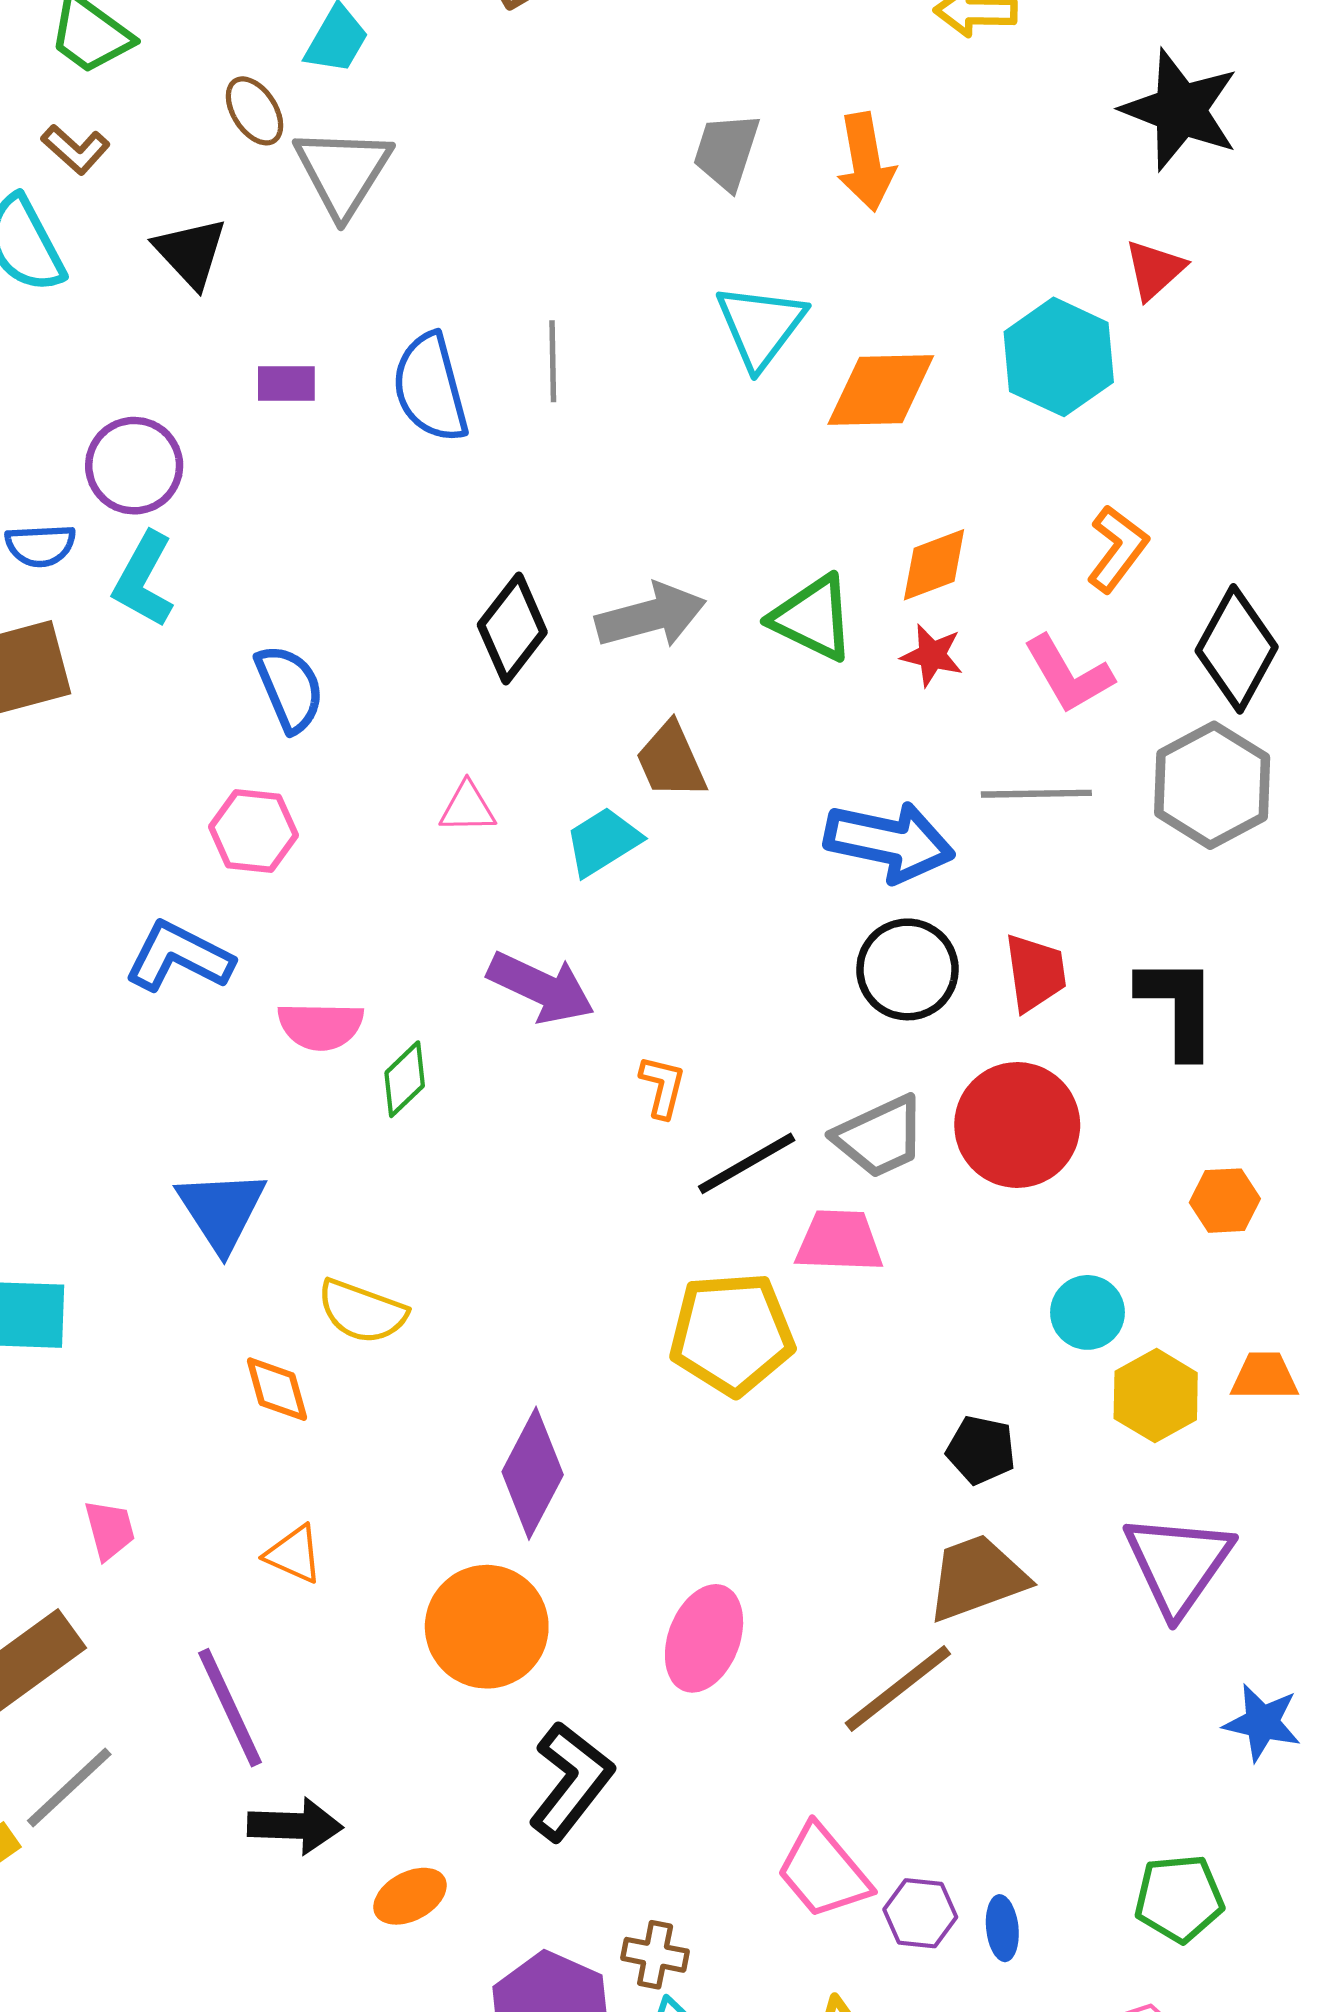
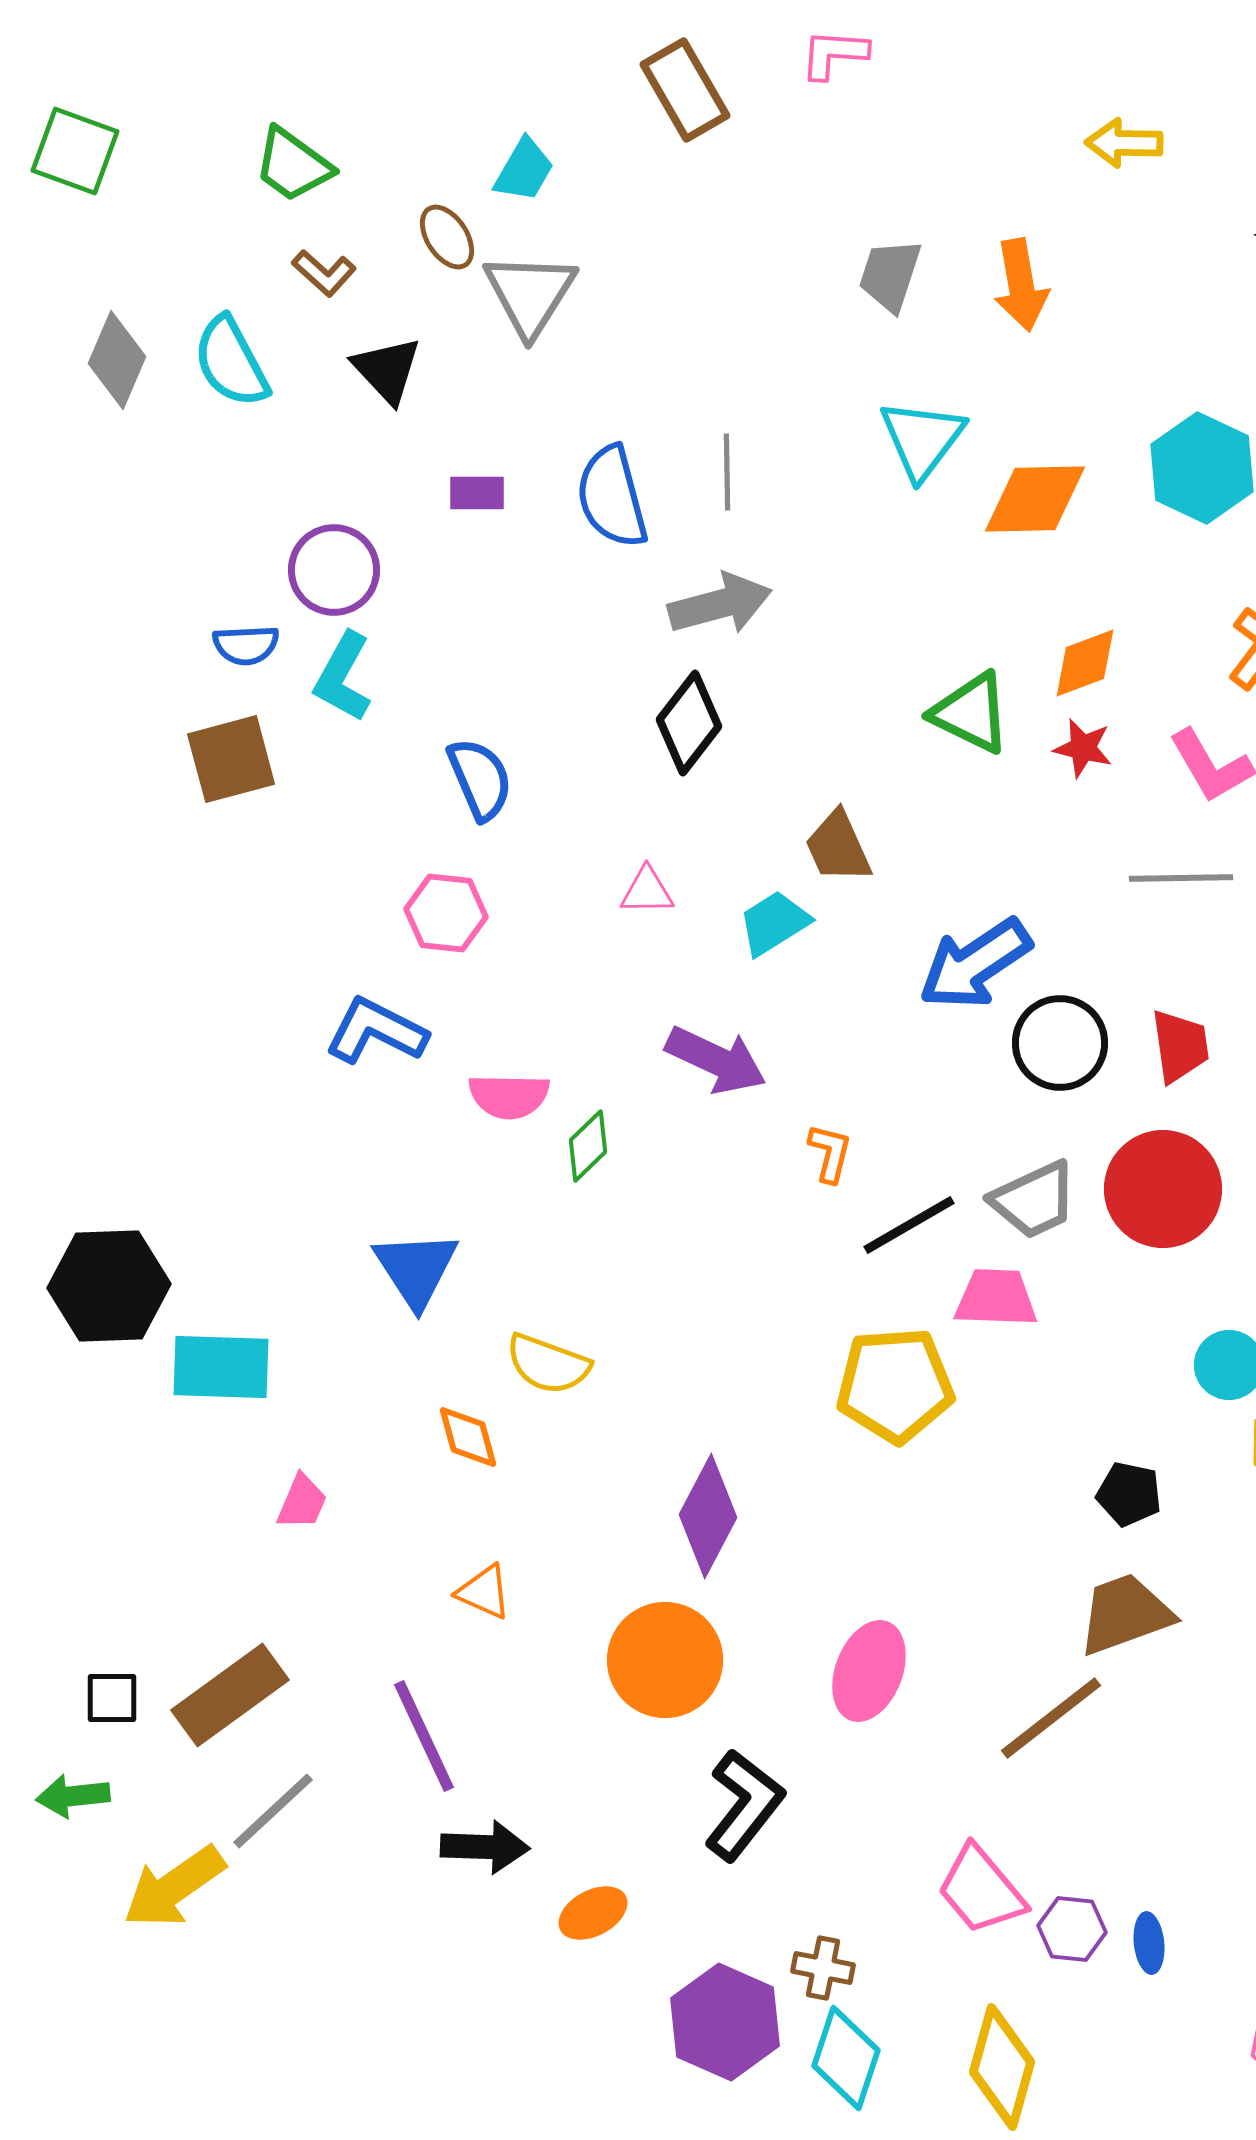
brown L-shape: (76, 149) -> (324, 273), moved
gray arrow: (651, 616) -> (720, 604), moved
blue arrow: (889, 842) -> (975, 964), moved, turned 134
pink trapezoid: (110, 1530) -> (302, 1502), moved, turned 38

